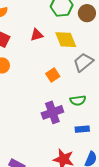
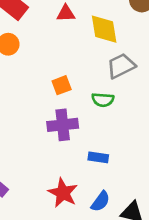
orange square: (53, 75) -> (62, 85), moved
green semicircle: (78, 100) -> (103, 100), moved

